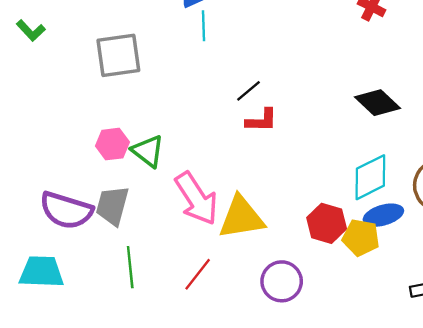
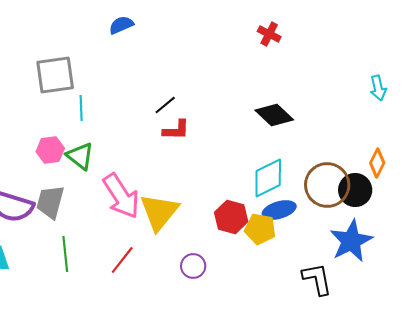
cyan line: (204, 26) -> (81, 108), moved
yellow triangle: (241, 217) -> (159, 212), turned -42
purple circle: (282, 281) -> (193, 266), size x0.7

